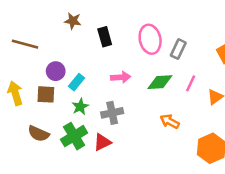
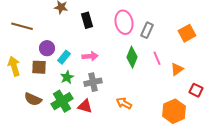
pink arrow: (121, 77) -> (90, 56), moved
green diamond: (160, 82) -> (132, 57), turned -65
pink line: (191, 83) -> (157, 58), turned -48
orange arrow: (170, 121) -> (124, 103), moved
red triangle: (102, 142) -> (85, 106), turned 42

